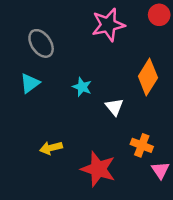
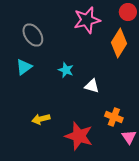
orange diamond: (148, 77) -> (119, 43), moved
white triangle: (114, 107) -> (92, 86), turned -35

